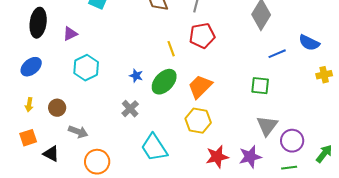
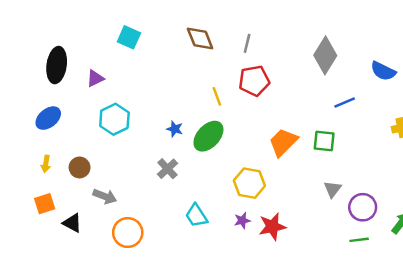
blue semicircle: (309, 43) -> (383, 71), moved
orange trapezoid: (200, 87) -> (283, 142), moved
gray triangle: (267, 126) -> (333, 189), size x0.7
cyan trapezoid: (154, 148) -> (196, 216), size x0.7
purple star: (250, 157) -> (242, 220), moved, size x0.6

